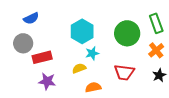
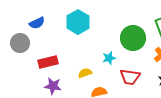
cyan hexagon: (82, 31) -> (78, 22), moved
gray circle: (23, 43) -> (20, 43), moved
cyan star: (92, 53) -> (109, 58), moved

